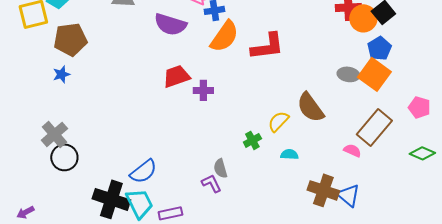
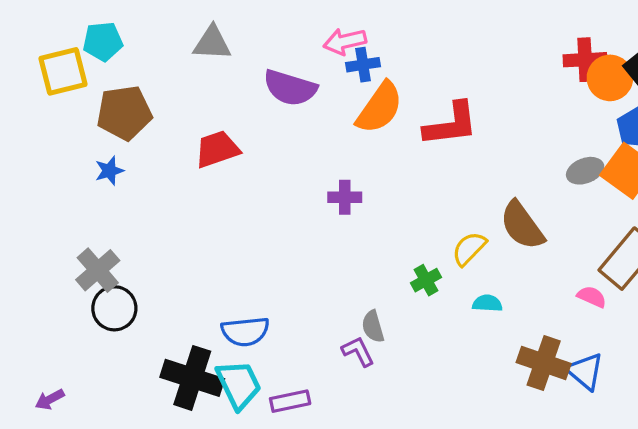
gray ellipse: (348, 74) -> (585, 171), turned -30
red trapezoid: (176, 76) -> (217, 149), moved
blue semicircle: (143, 171) -> (245, 332), turned 32

